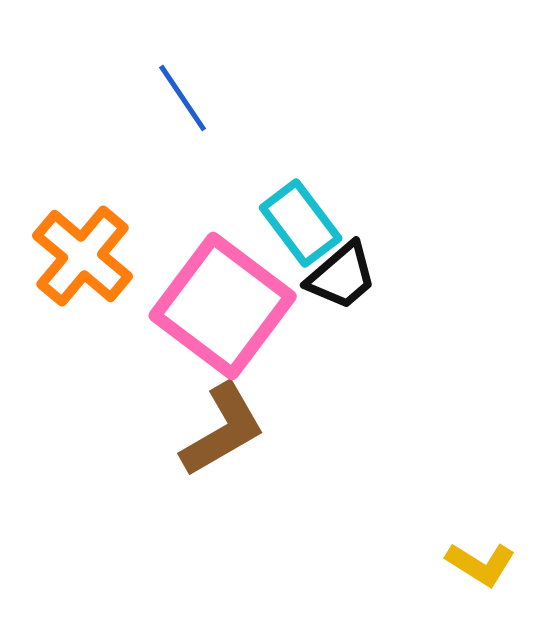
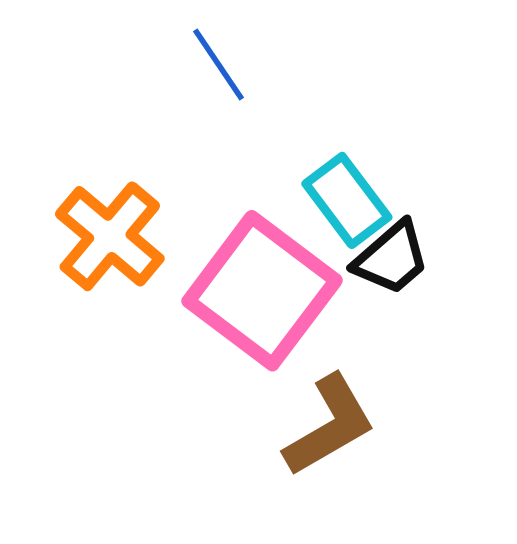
brown L-shape: (223, 430) -> (329, 426), moved

